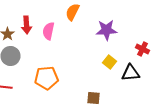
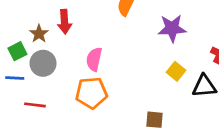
pink semicircle: (48, 31) -> (94, 59), moved

